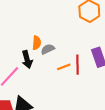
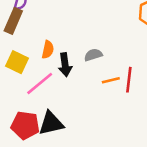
orange semicircle: (37, 43) -> (48, 50), moved

